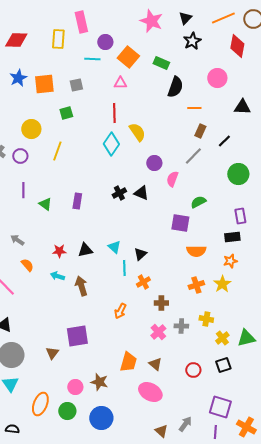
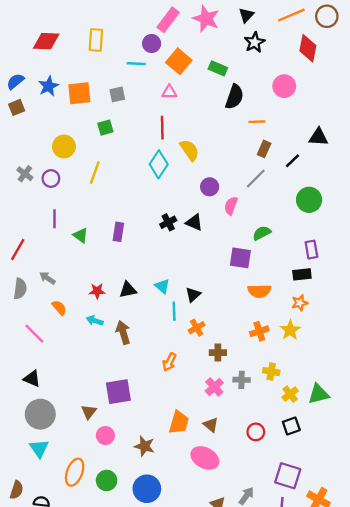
pink rectangle: (81, 22) -> (168, 20), moved, turned 50
black triangle: (242, 107) -> (319, 137), moved
pink circle: (75, 387) -> (105, 435), moved

